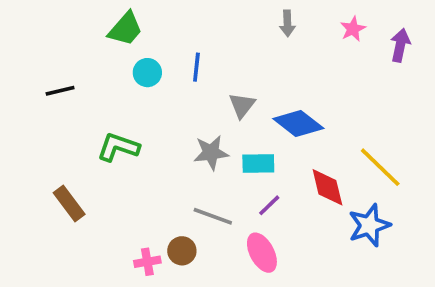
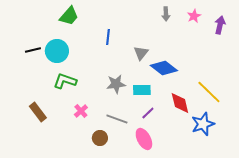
gray arrow: (287, 23) -> (166, 14), moved
cyan circle: (147, 73) -> (57, 51), moved, size x1.5
gray triangle: (242, 105) -> (141, 53), moved
pink cross: (147, 262) -> (81, 111), moved, turned -32

